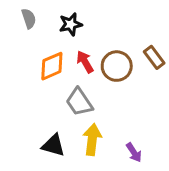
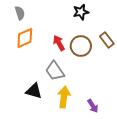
black star: (71, 24) -> (81, 12), moved
orange diamond: (52, 66) -> (25, 38), moved
black triangle: (53, 145) -> (34, 91), moved

